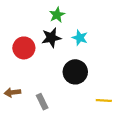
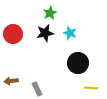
red circle: (24, 48) -> (13, 34), moved
black circle: (75, 72) -> (78, 63), moved

